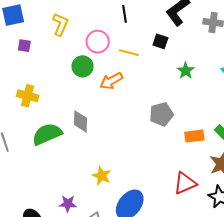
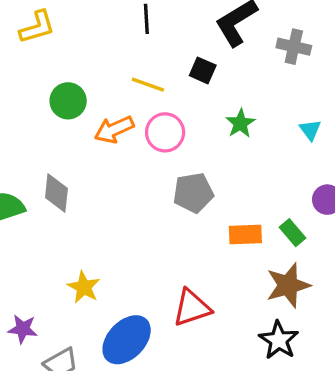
yellow L-shape: (60, 24) -> (37, 27), turned 45
pink circle: (98, 42) -> (165, 132), moved
red triangle: (185, 183) -> (192, 308), moved

